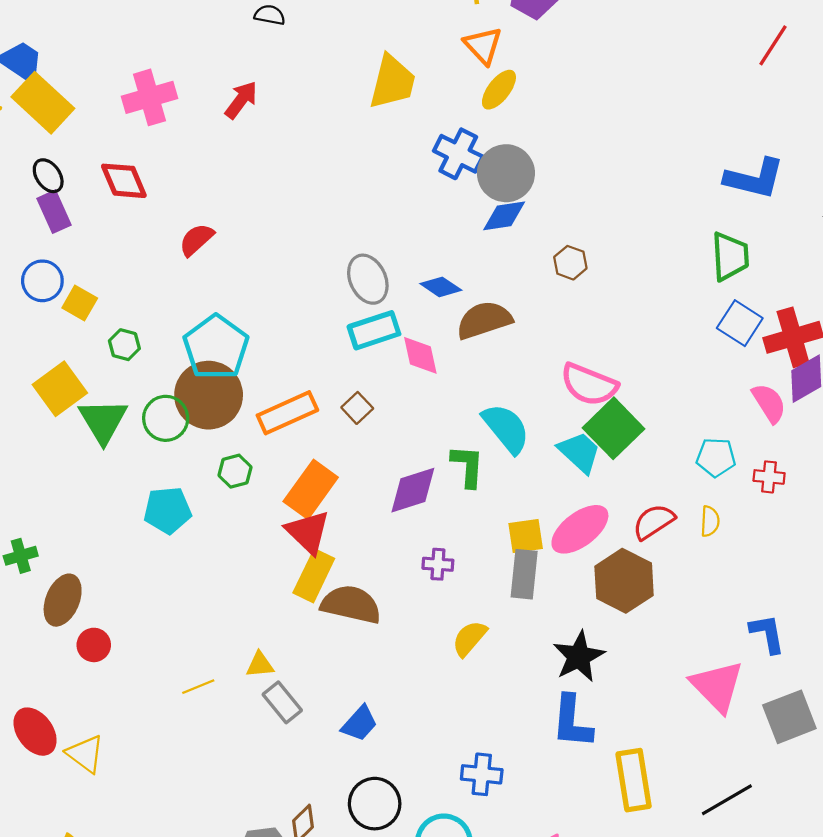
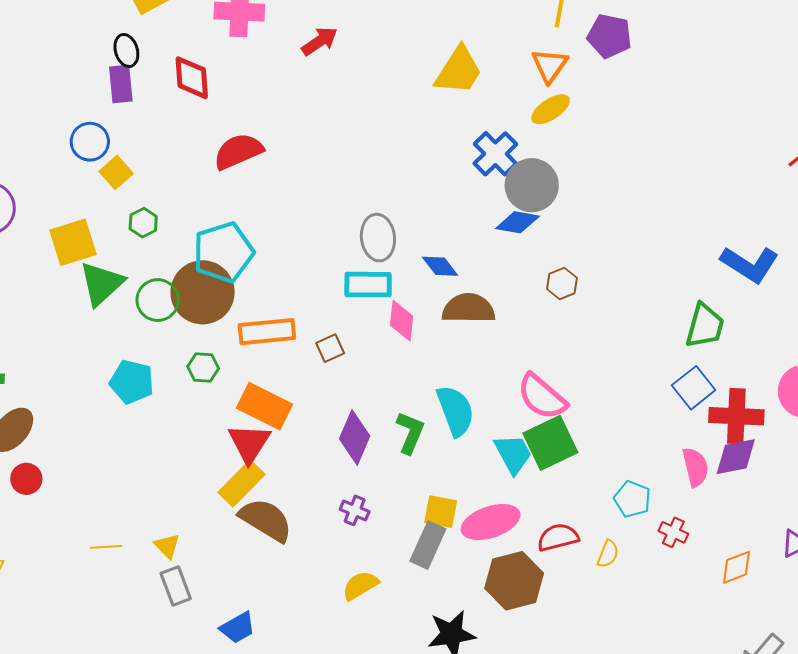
red semicircle: (196, 240) -> (238, 151), size x1.4
orange rectangle: (311, 489) -> (265, 406), turned 62
purple diamond: (413, 490) -> (355, 437), turned -68
yellow triangle: (260, 665) -> (167, 546), turned 32

